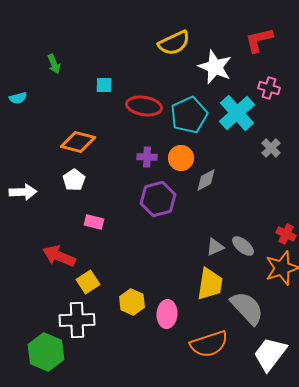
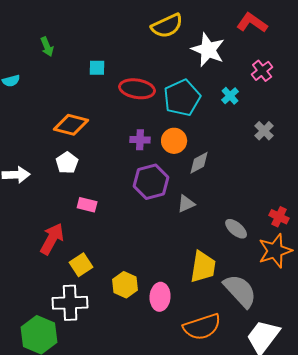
red L-shape: (259, 40) -> (252, 23), turned 48
pink cross: (269, 88) -> (262, 71), turned 35
cyan cross: (237, 113) -> (230, 96), size x0.5
gray triangle: (215, 247) -> (186, 204), moved
red arrow: (59, 256) -> (52, 239), turned 96

